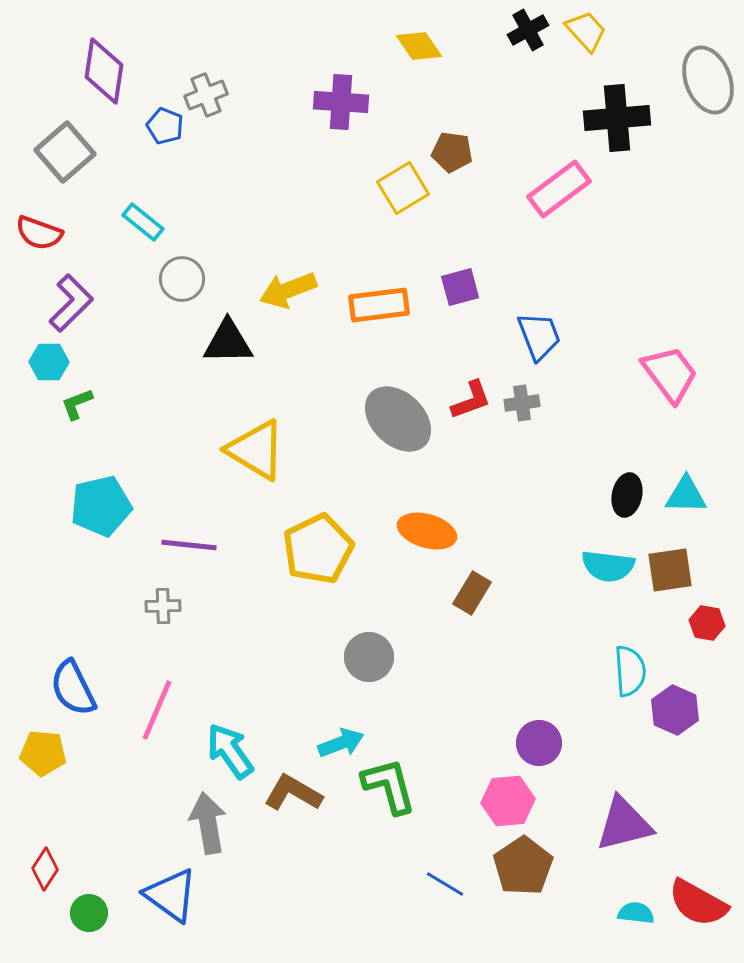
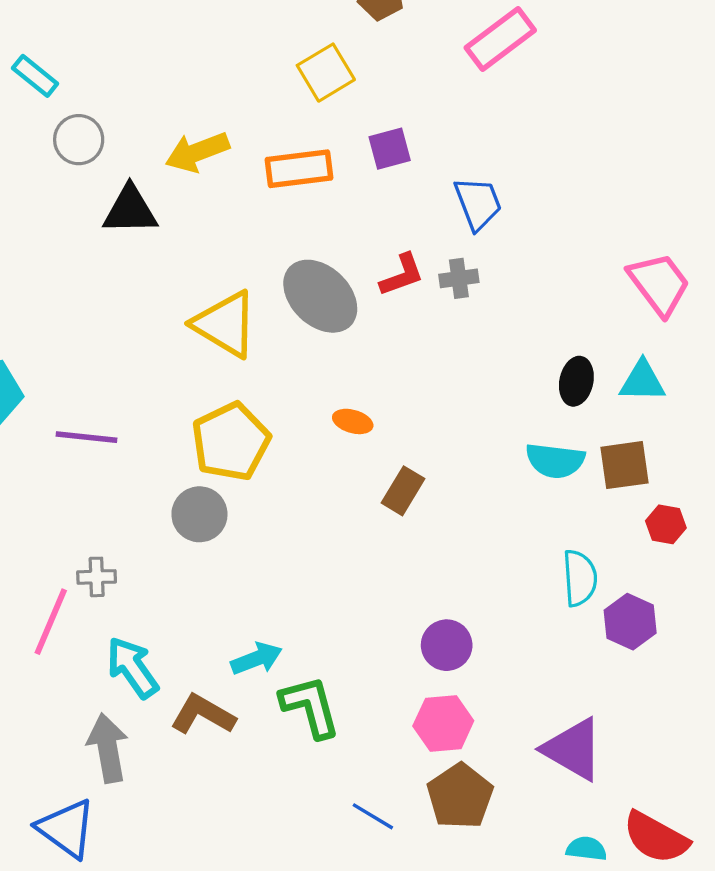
yellow square: (403, 188) -> (326, 73), moved
pink trapezoid: (670, 374) -> (659, 284), moved
yellow triangle: (256, 450) -> (225, 324), moved
orange ellipse: (427, 531) -> (353, 421), size x0.6
gray cross: (163, 606) -> (97, 577), moved
gray circle: (369, 657) -> (199, 514), moved
purple circle: (539, 743) -> (447, 645), moved
purple triangle: (624, 824) -> (573, 749), turned 44

